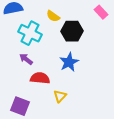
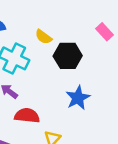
blue star: (69, 62) -> (78, 98), moved

